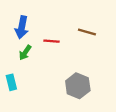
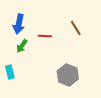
brown line: (87, 32) -> (76, 28), turned 42

